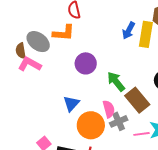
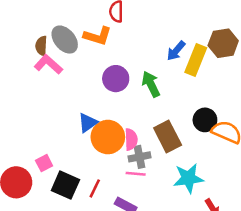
green arrow: (116, 81) -> (151, 84), moved
orange circle: (91, 125) -> (108, 137), moved
pink line: (141, 134) -> (136, 174), moved

